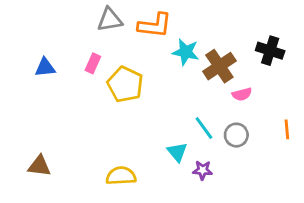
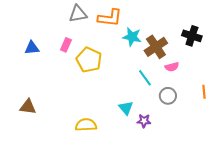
cyan line: (204, 128) -> (145, 78), moved
brown triangle: (39, 166) -> (28, 107), moved

